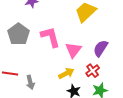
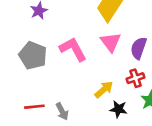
pink triangle: (73, 50) -> (111, 42), moved
red cross: (93, 71) -> (136, 78), turned 32

